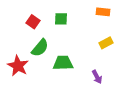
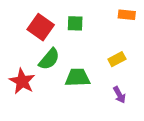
red square: (33, 22) -> (41, 27), size x1.5
yellow rectangle: (106, 43) -> (117, 59), moved

